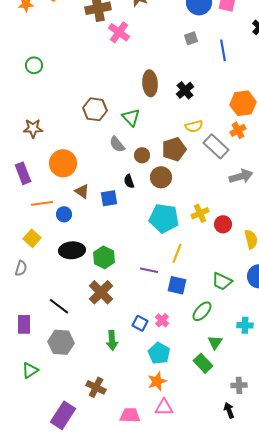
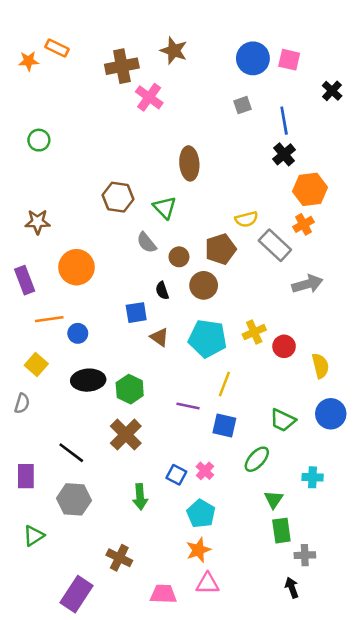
black cross: (185, 90) -> (284, 154), moved
brown triangle: (82, 191) -> (160, 337), moved
green rectangle: (203, 363) -> (281, 531), moved, turned 36

